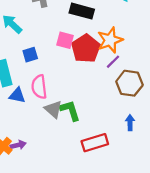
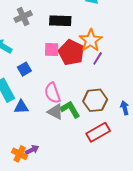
brown hexagon: (129, 83) -> (95, 100), moved
pink semicircle: (39, 87) -> (52, 93), moved

